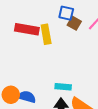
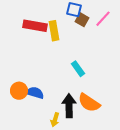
cyan rectangle: (63, 87) -> (78, 69), moved, turned 49

